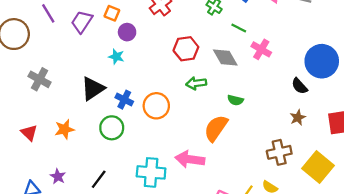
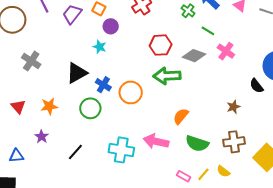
gray diamond: (225, 58) -> (194, 56), turned -45
green arrow: (196, 83) -> (167, 76), size x1.5
green semicircle: (235, 100) -> (197, 144), moved, size x1.6
brown star: (298, 118) -> (233, 107), moved
orange semicircle: (216, 128) -> (181, 116), size x0.7
purple star: (58, 176) -> (42, 137), moved

